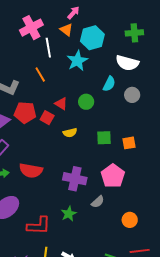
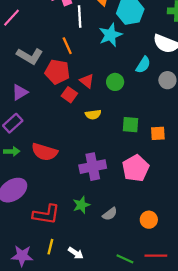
red pentagon: (25, 113) -> (57, 72), moved
purple cross: (75, 179) -> (93, 167), turned -30
gray semicircle: (98, 202) -> (110, 214), moved

